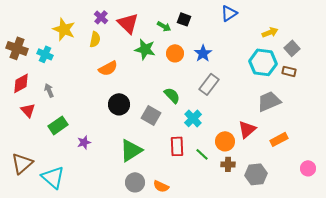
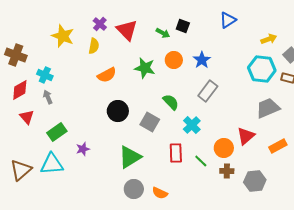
green star: (145, 49) -> (145, 68), moved
cyan cross: (45, 54) -> (45, 75), moved
cyan triangle: (53, 177) -> (52, 164), moved, turned -45

